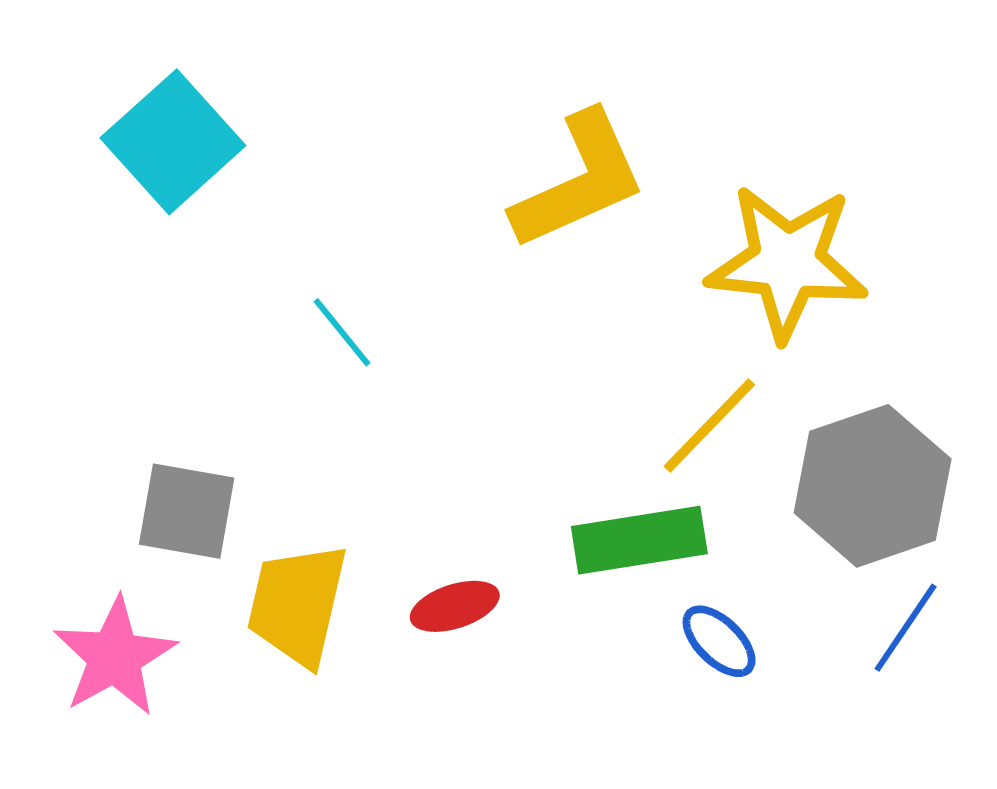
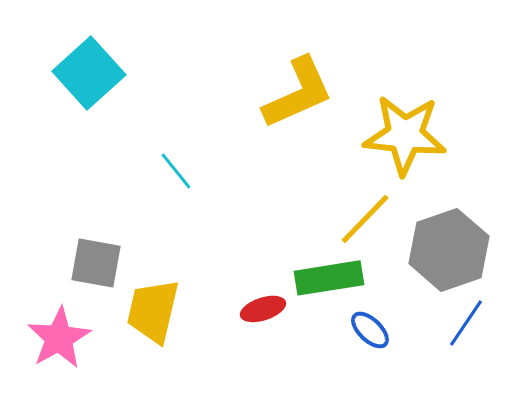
red ellipse: (455, 606) -> (263, 309), moved

